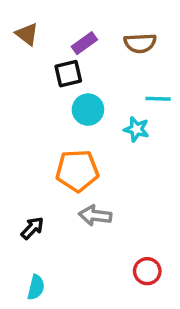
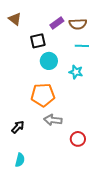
purple rectangle: (84, 43) -> (57, 23), moved
cyan line: (158, 99) -> (82, 46), moved
red circle: (147, 271) -> (78, 139), moved

